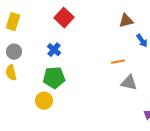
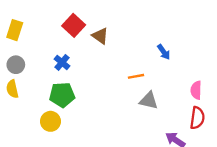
brown triangle: (126, 21) -> (100, 36), moved, turned 49

